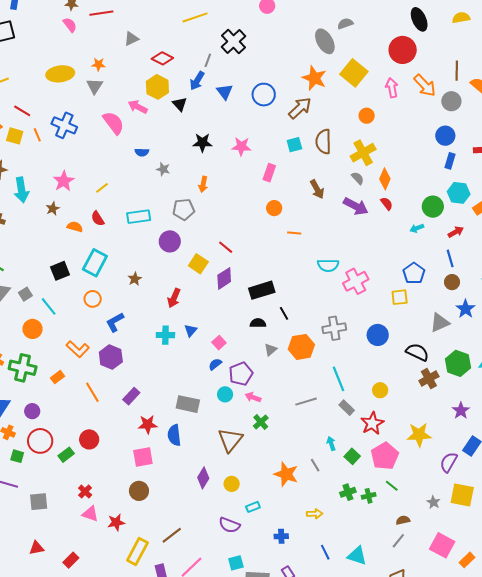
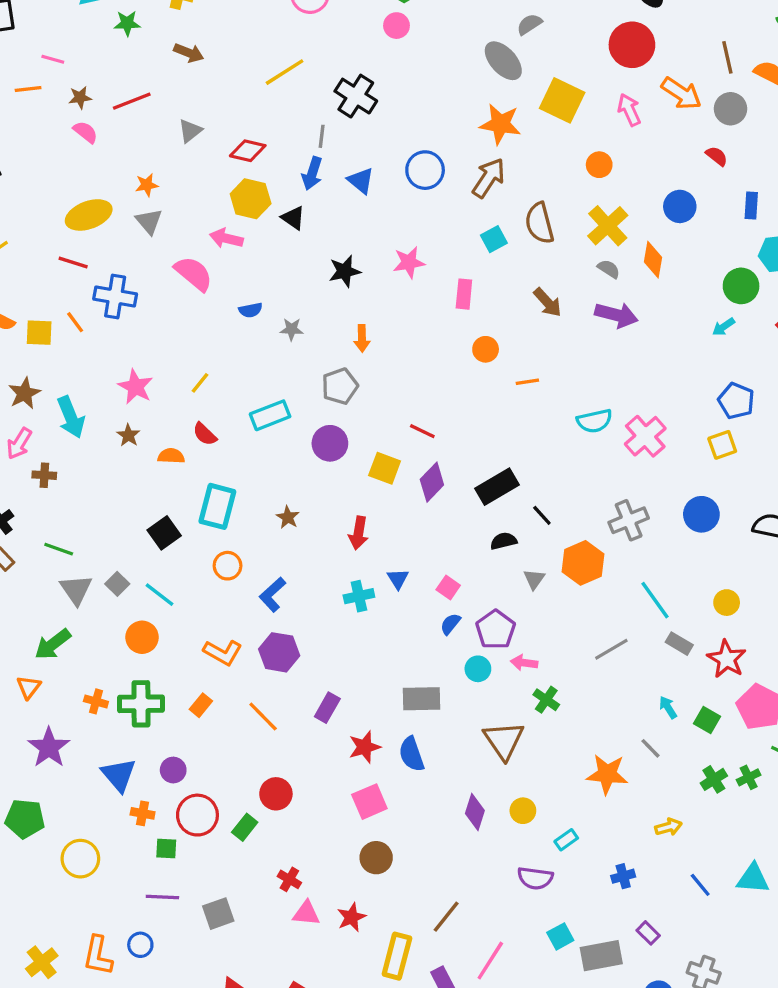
red line: (22, 111) -> (73, 262), moved
blue circle: (445, 136) -> (680, 206), moved
red semicircle: (387, 204) -> (717, 156), moved

